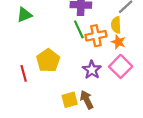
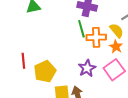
yellow semicircle: (116, 25) -> (117, 31), turned 133
yellow pentagon: (48, 60) -> (45, 71), moved

